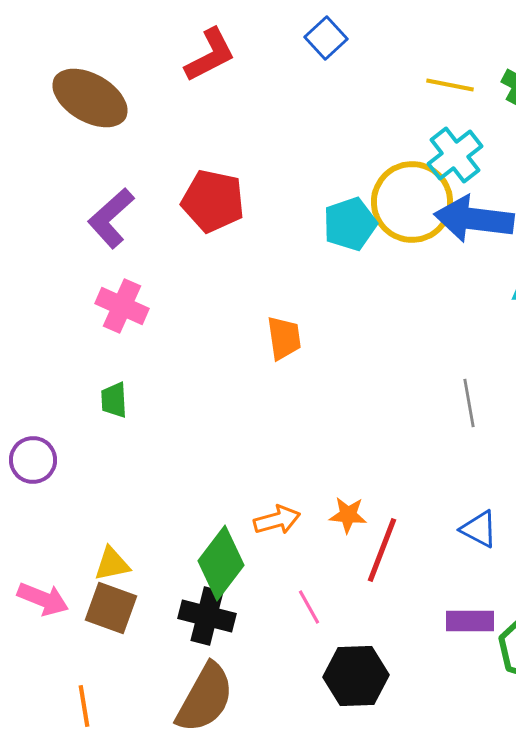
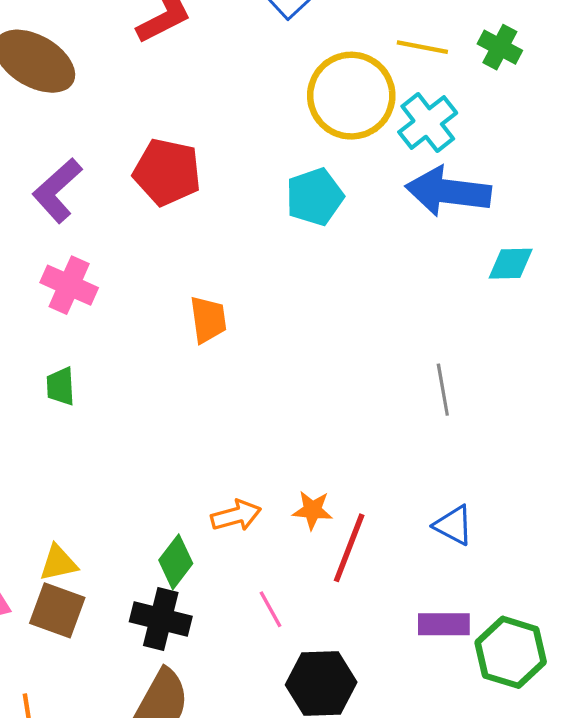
yellow circle: (412, 202) -> (351, 96), moved
orange trapezoid: (284, 338) -> (208, 320), moved
green diamond: (221, 563) -> (176, 562), size x0.7

